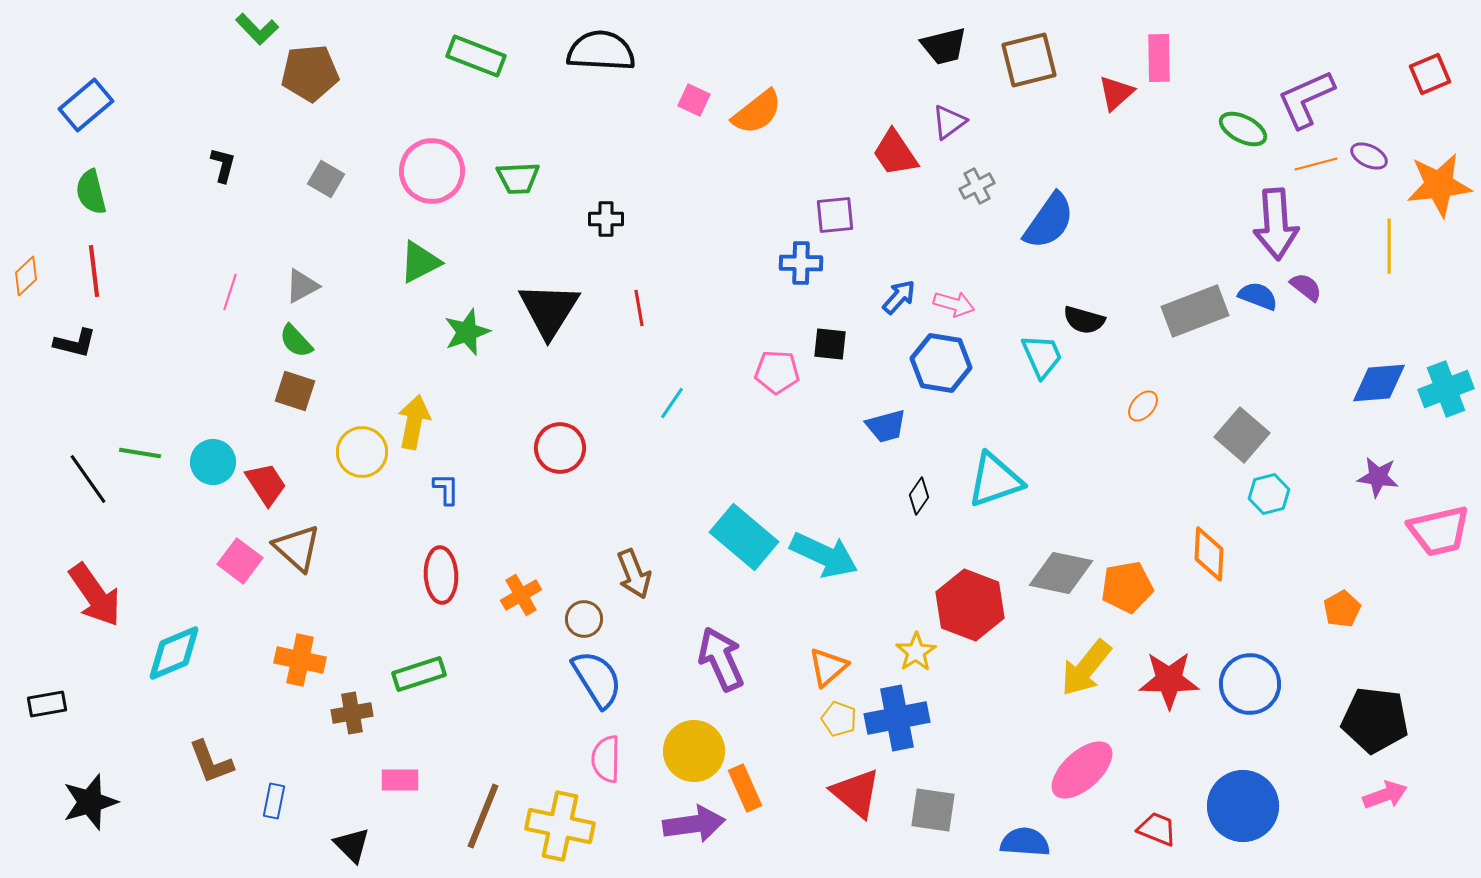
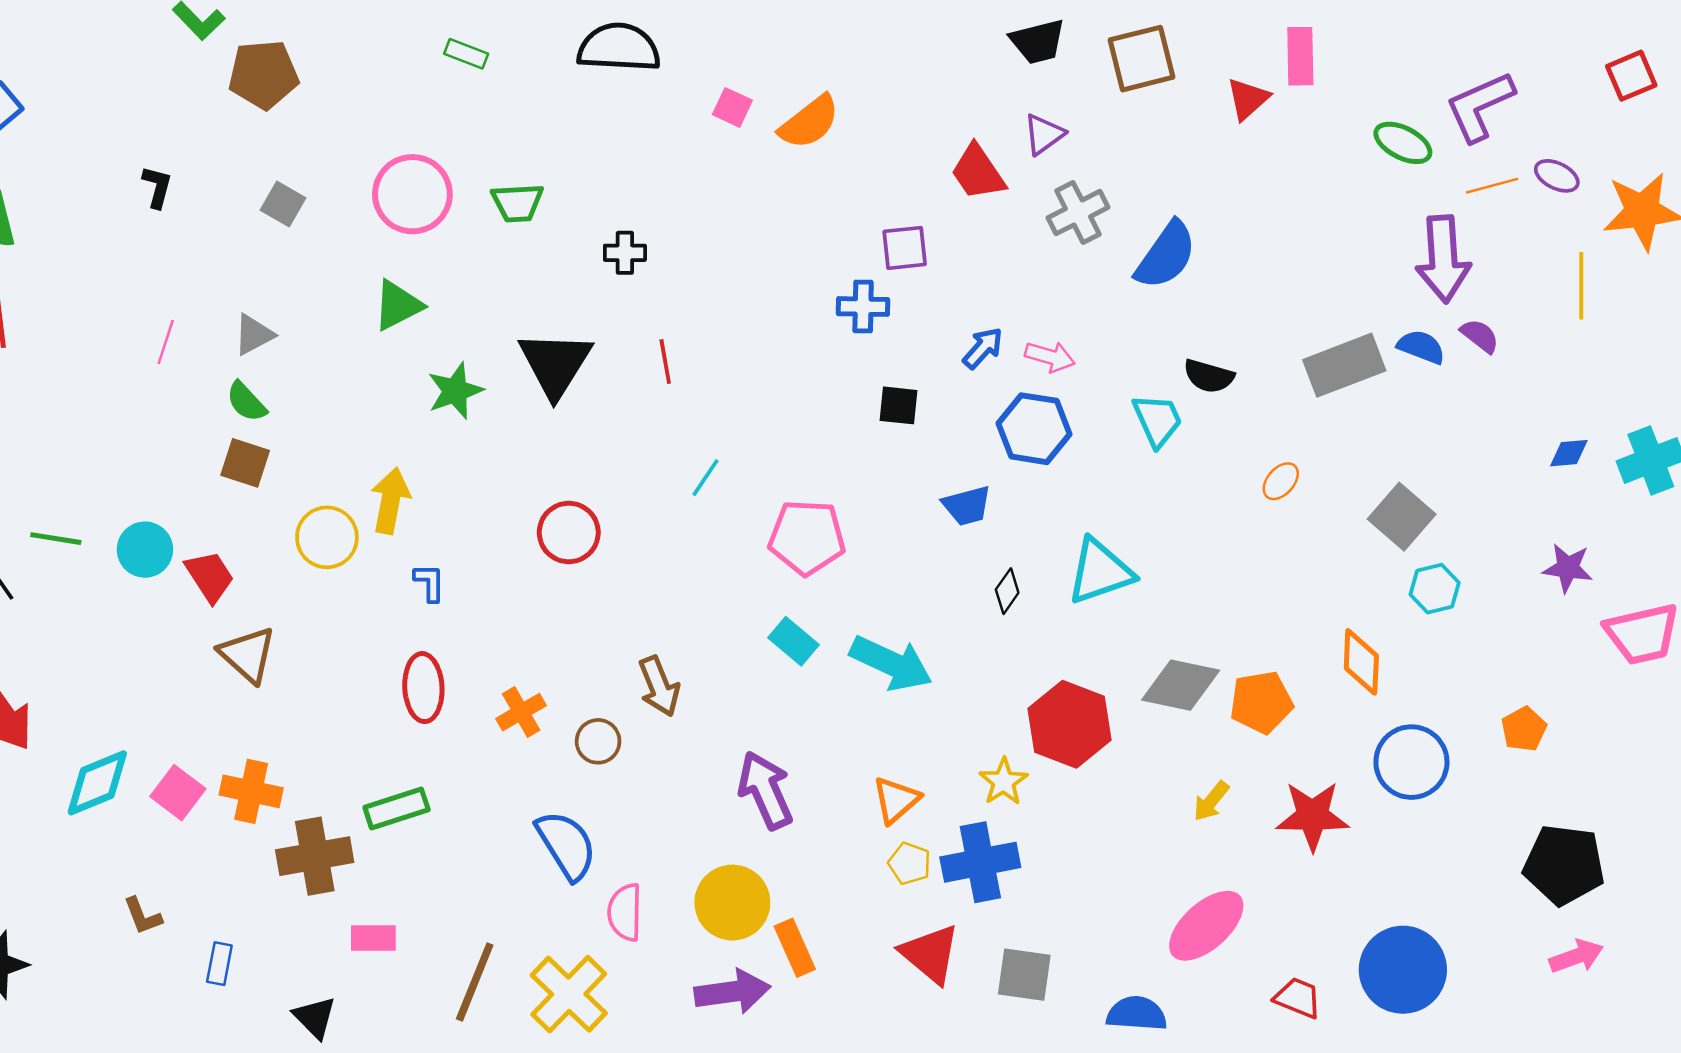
green rectangle: (476, 56) -> (466, 54), size x0.6
gray cross: (977, 186) -> (1078, 213), size x1.4
pink pentagon: (777, 372) -> (807, 537), moved, size x1.4
blue diamond: (1379, 383) -> (1569, 453), size x0.6
cyan rectangle: (744, 537) -> (793, 641), size x0.6
pink square: (240, 561) -> (178, 793), moved
yellow arrow: (1086, 668) -> (1211, 801), size x0.6
blue semicircle: (597, 679) -> (566, 845), moved
blue circle: (1250, 684) -> (1411, 762), moved
brown cross: (352, 713) -> (315, 856), size x1.5
brown L-shape: (211, 762) -> (143, 916), size x0.7
yellow cross: (560, 826) -> (569, 994), turned 32

